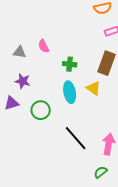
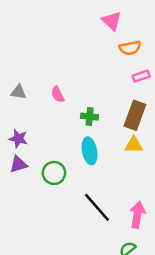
gray triangle: (20, 52) -> (18, 92), moved
purple star: (23, 81) -> (18, 139), moved
yellow triangle: (94, 88) -> (134, 145), moved, turned -35

